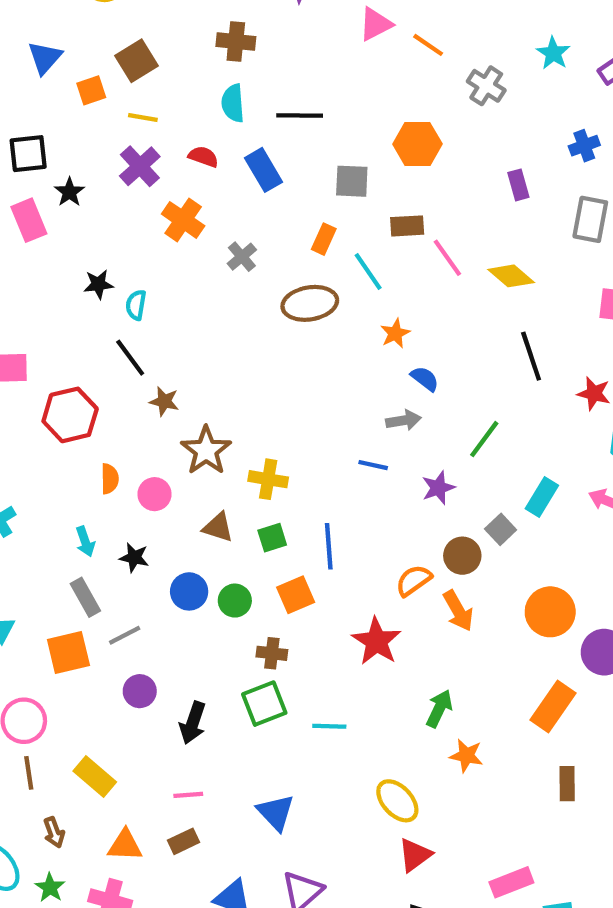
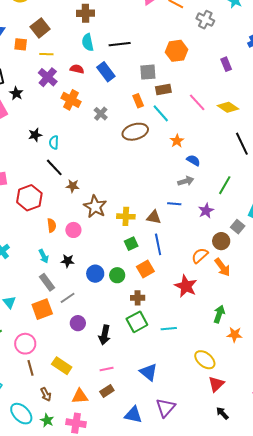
orange square: (91, 90) -> (21, 44), turned 32
brown rectangle: (407, 226) -> (163, 89), moved
orange rectangle: (324, 239) -> (138, 101), turned -40
brown triangle: (218, 527) -> (154, 217), moved

